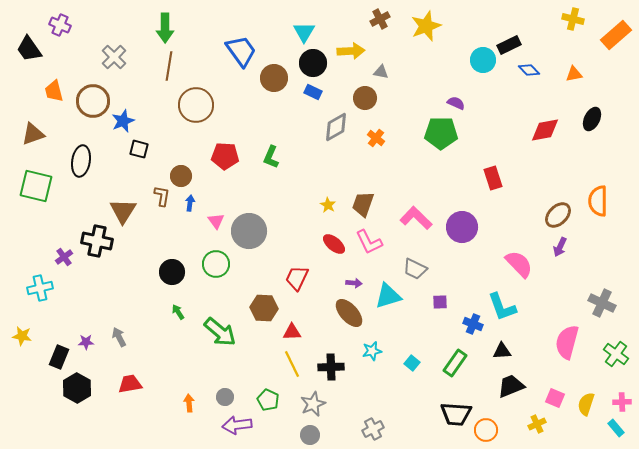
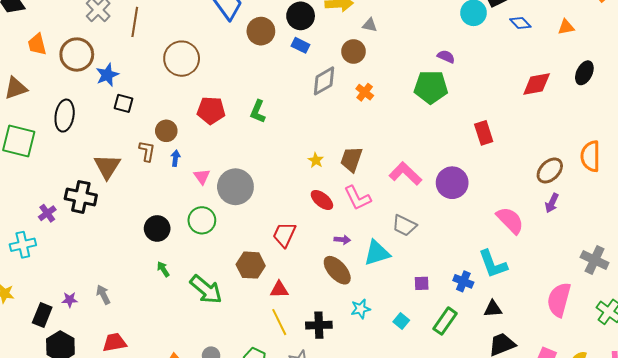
brown line: (169, 66) -> (135, 22), moved
purple square: (440, 302) -> (422, 283), moved

